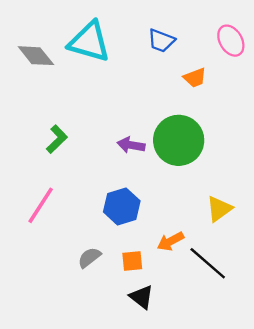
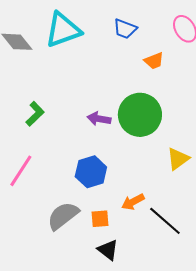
cyan triangle: (89, 42) -> (63, 30), turned -36
yellow triangle: (219, 209) -> (178, 159), moved
gray semicircle: (89, 258) -> (63, 216), size x1.6

